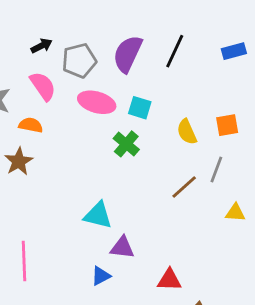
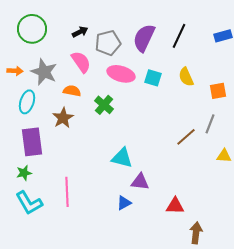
yellow semicircle: (187, 132) -> (186, 77), moved
green cross: (126, 144) -> (104, 105), moved

